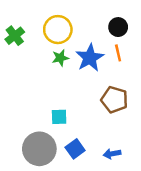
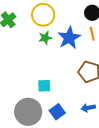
blue arrow: (112, 154) -> (88, 108), moved

